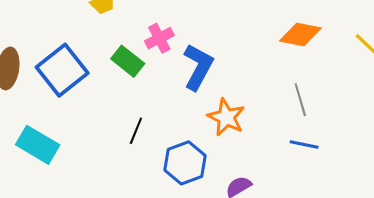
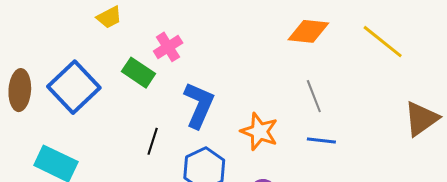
blue L-shape: (198, 67) -> (199, 105), moved
orange star: (226, 117) -> (259, 132), moved

